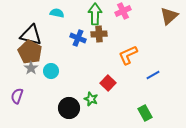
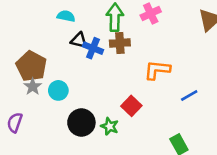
black triangle: (31, 35) -> (79, 40), moved, size x0.6
orange L-shape: (128, 55) -> (157, 70), turned 30
black circle: (69, 108) -> (81, 123), moved

